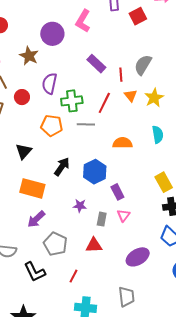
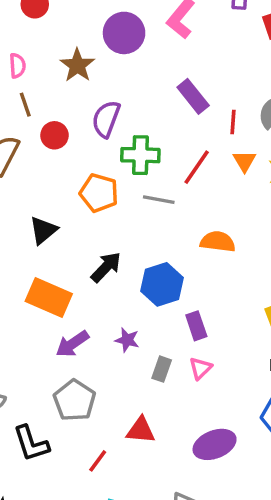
purple arrow: (36, 219) -> (72, 344), moved
red triangle: (94, 245) -> (141, 430), moved

